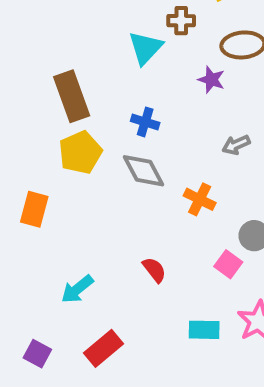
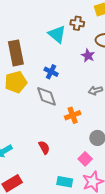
cyan triangle: (145, 48) -> (57, 34), turned -42
orange cross: (200, 199) -> (73, 115), turned 35
pink square: (228, 264) -> (85, 159), moved

